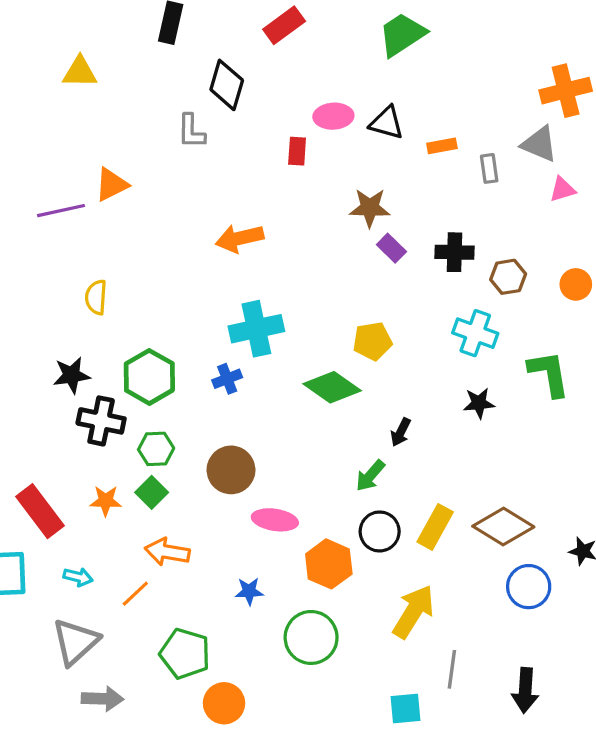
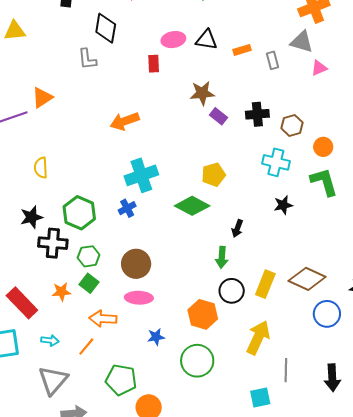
orange circle: (576, 284) -> (323, 147), moved
green arrow: (370, 476) -> (222, 257), turned -30
pink ellipse: (275, 520) -> (139, 298), moved

